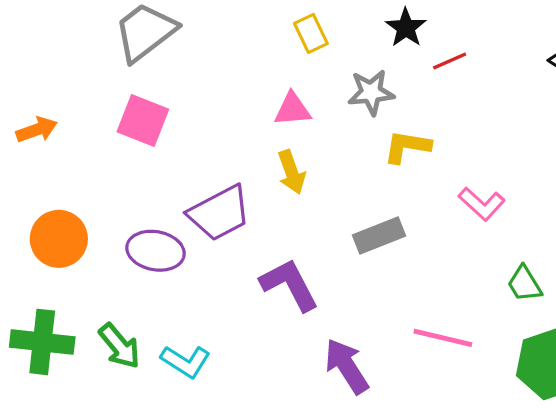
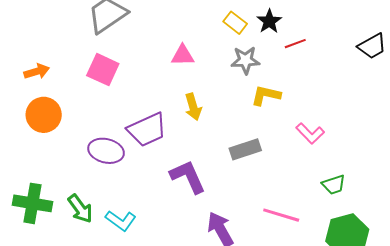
yellow rectangle: (311, 33) -> (235, 23), moved, turned -30
pink triangle: (292, 109) -> (183, 55), moved
orange circle: (59, 239) -> (44, 115), moved
green trapezoid: (524, 284) -> (334, 185), turned -80

